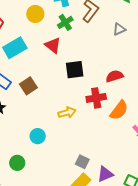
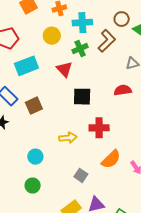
red semicircle: (115, 76) -> (123, 90), moved
orange semicircle: (119, 110) -> (111, 159), moved
gray square: (82, 162) -> (81, 175), moved
green circle: (17, 163) -> (33, 186), moved

